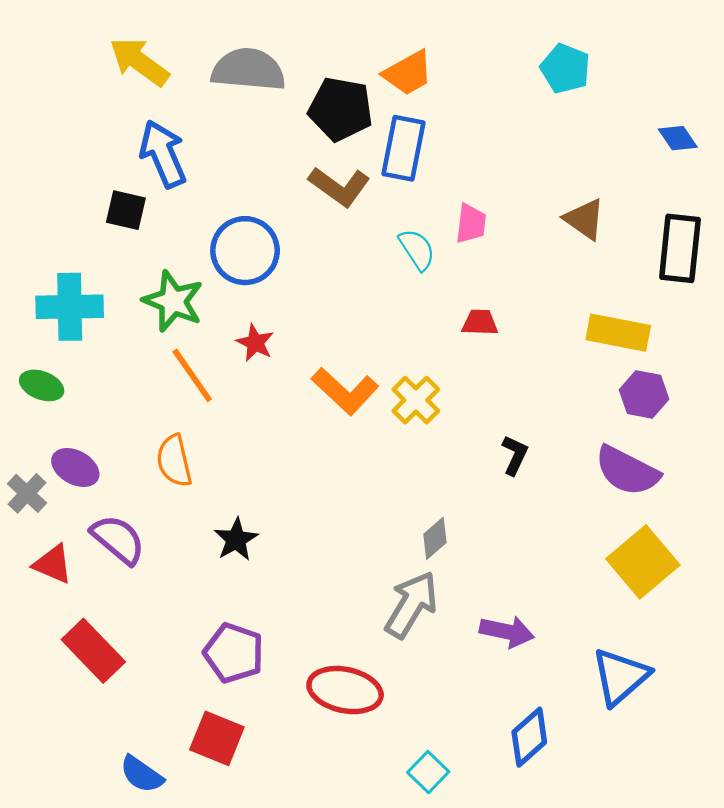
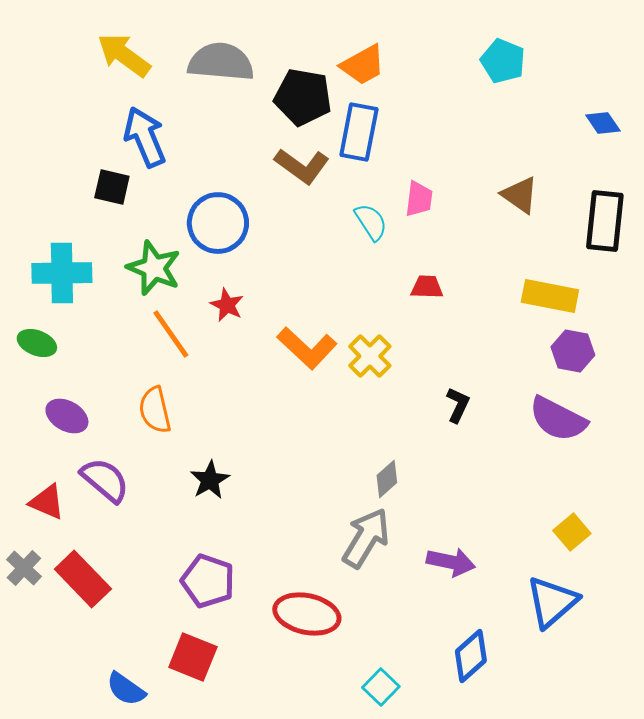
gray cross: (27, 493) -> (24, 568), moved
yellow square: (643, 562) -> (572, 532), moved, size x0.6

